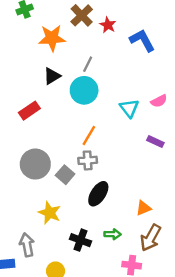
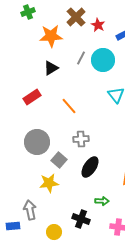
cyan circle: (84, 90) -> (103, 60), moved
orange line: (89, 135) -> (69, 106), moved, turned -72
gray square: (65, 175) -> (59, 160), moved
yellow star: (50, 213) -> (49, 183), turned -30
black cross: (80, 240) -> (81, 219), moved

